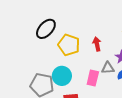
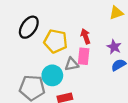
gray triangle: (108, 68) -> (72, 64), moved
pink rectangle: (93, 78) -> (84, 56), moved

